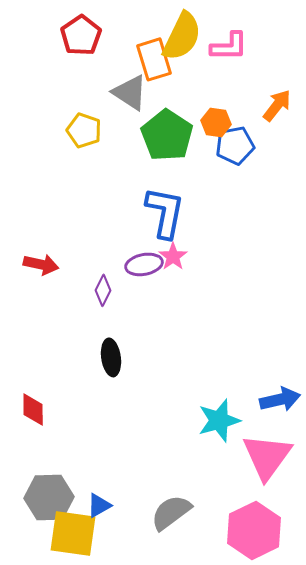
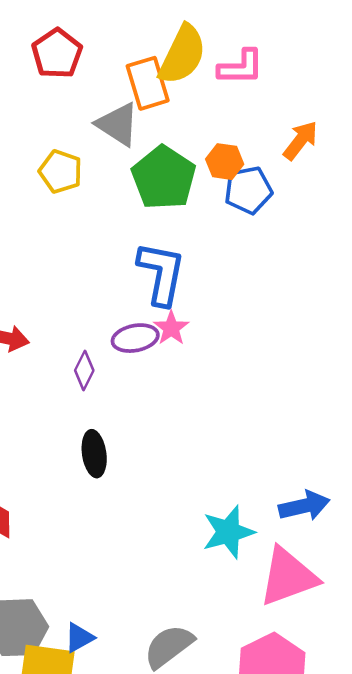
pink triangle: (267, 456) -> (288, 577), turned 34

